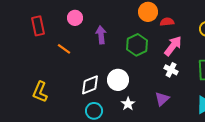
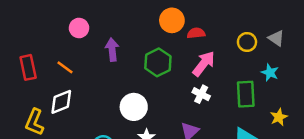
red rectangle: (38, 26) -> (28, 67), moved
white diamond: (90, 85) -> (61, 102), moved

